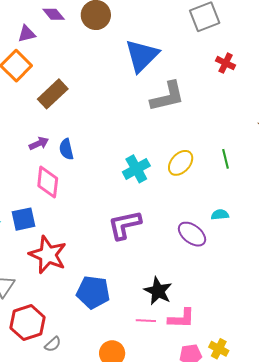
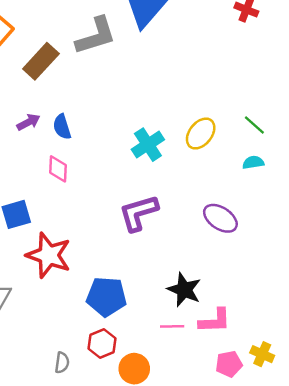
gray L-shape: (167, 96) -> (96, 36), moved
green line: (226, 159) -> (254, 125), turned -30
pink diamond: (48, 182) -> (58, 169), moved, size x0.7
cyan semicircle: (220, 215) -> (253, 162), moved
red hexagon: (27, 323) -> (102, 343), moved, size x0.7
gray semicircle: (53, 344) -> (62, 363), turned -36

